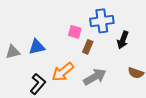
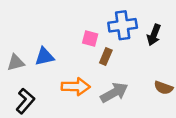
black arrow: (123, 40) -> (154, 35), moved
orange arrow: (63, 72) -> (76, 87), turned -140
black L-shape: (38, 84) -> (25, 101), moved

